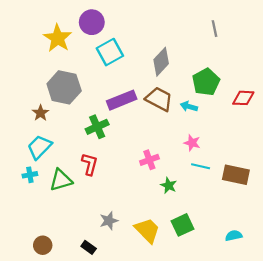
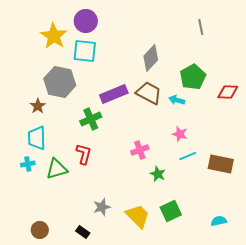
cyan square: (110, 52) -> (85, 51), moved, turned 35
cyan trapezoid: (39, 147) -> (37, 138), turned -45
cyan line: (201, 166) -> (188, 156), turned -36

